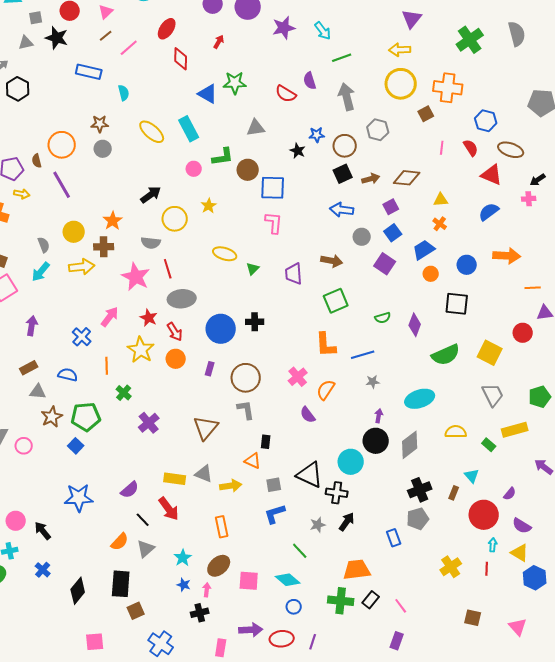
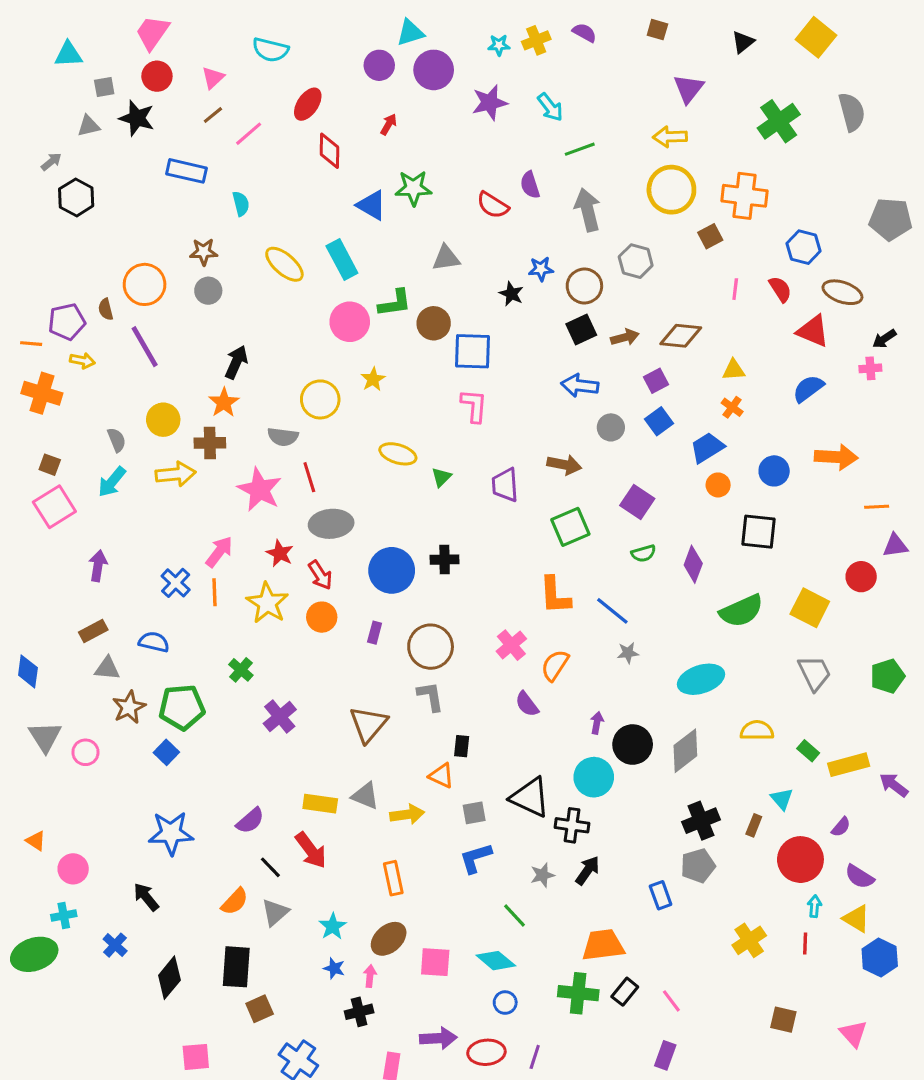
pink circle: (194, 169) -> (350, 322), size x1.6
black arrow: (151, 195) -> (236, 362), moved, turned -30
purple square: (385, 264) -> (637, 502), moved
blue line: (363, 355) -> (612, 611), turned 55
orange line: (107, 366) -> (214, 592), moved
purple arrow: (379, 416) -> (597, 723), moved
yellow rectangle: (515, 430) -> (849, 765), moved
black arrow: (43, 531) -> (146, 897), moved

